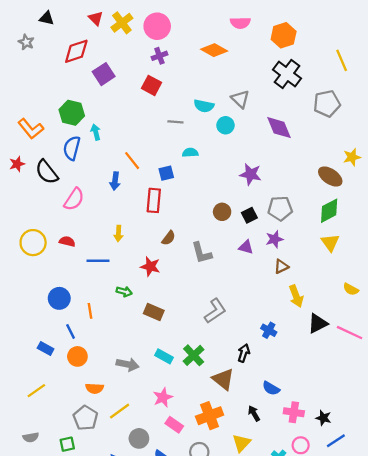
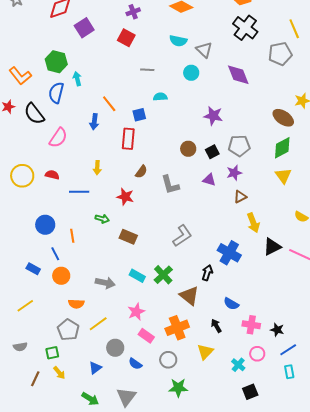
yellow line: (342, 60) -> (294, 29), moved
cyan semicircle: (204, 106) -> (178, 41), moved
blue cross: (269, 330) -> (229, 253), size x1.6

